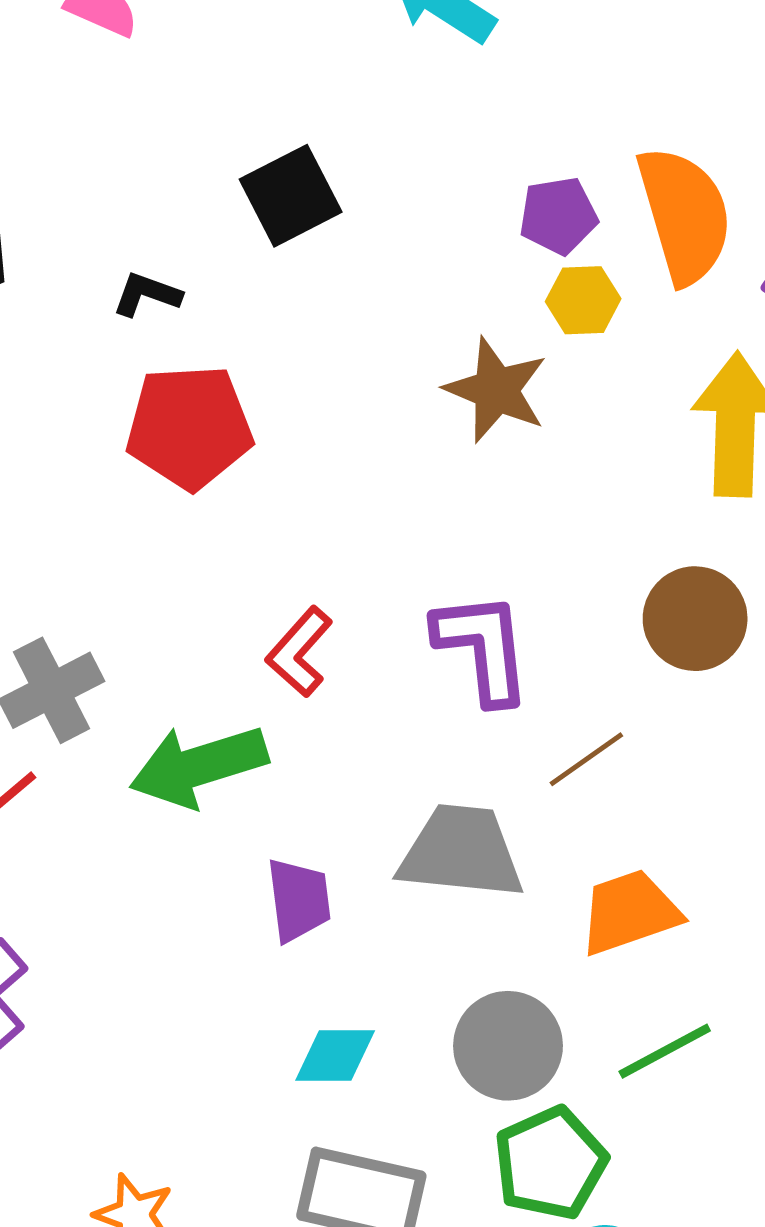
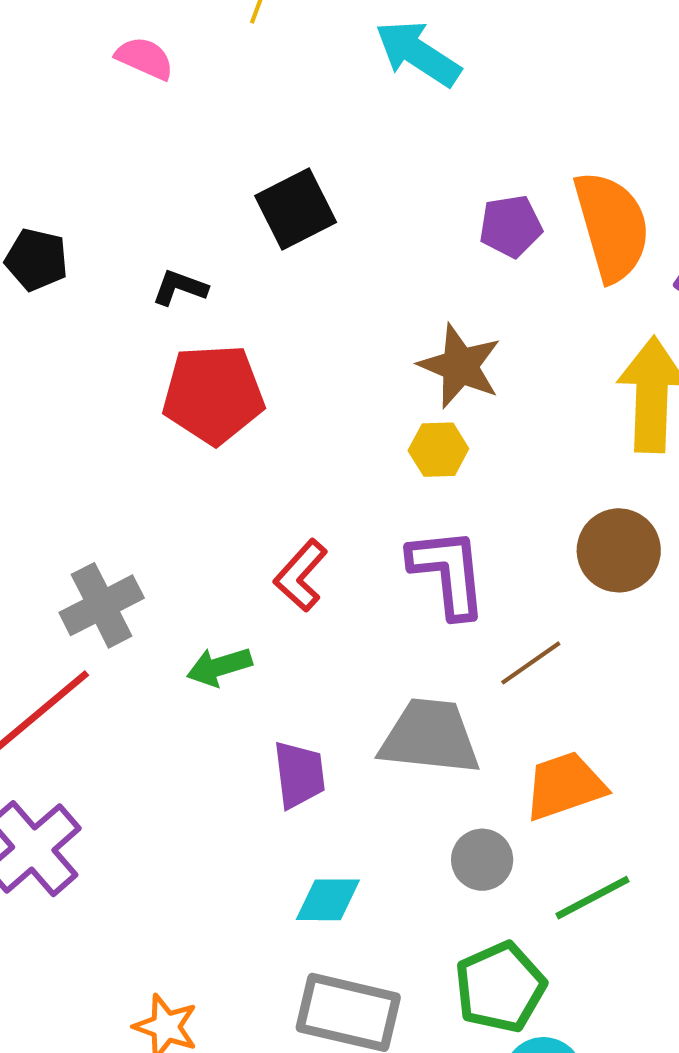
yellow hexagon: (583, 300) -> (438, 450), moved
green arrow: (199, 766) -> (219, 667), size x0.6
gray circle: (508, 1046) -> (482, 860), moved, size x0.7

